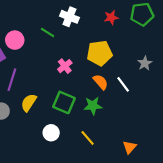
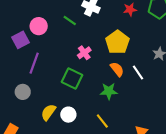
yellow pentagon: (100, 53) -> (117, 42), turned -30
green square: (64, 102) -> (72, 79), moved
yellow semicircle: (29, 103) -> (48, 112), moved

